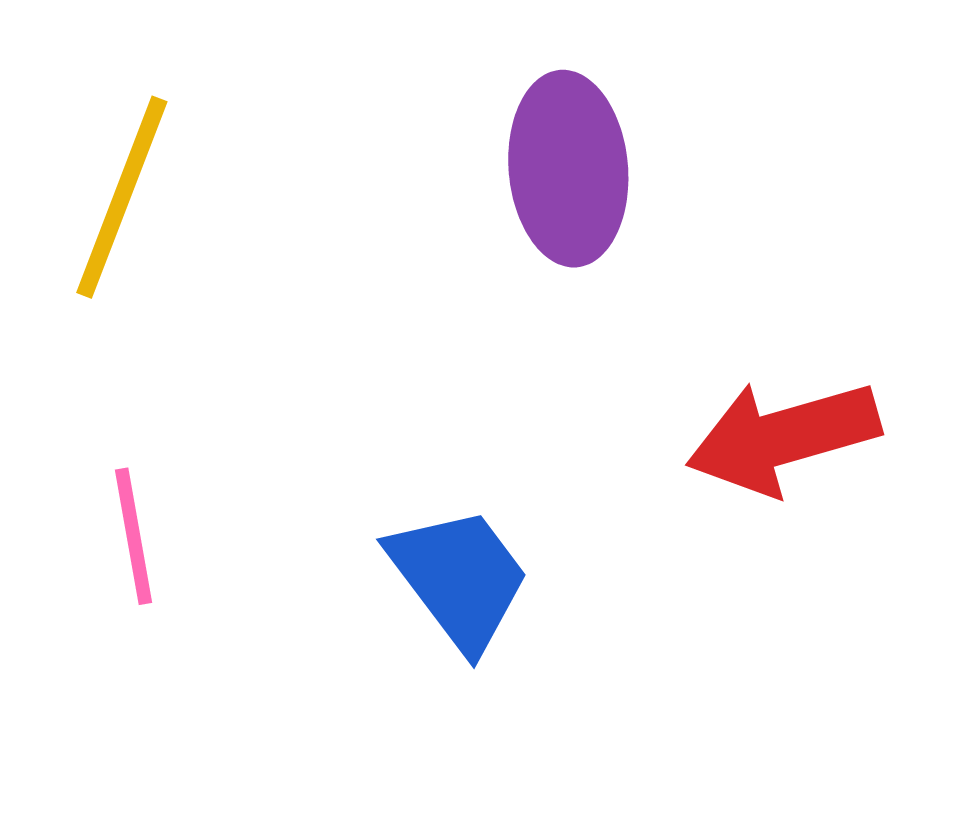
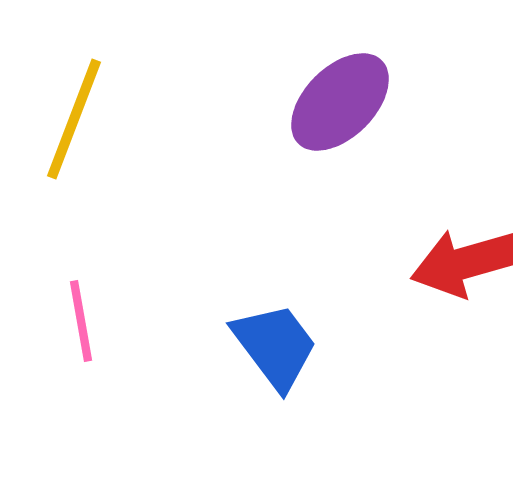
purple ellipse: (568, 169) -> (340, 102), turned 50

